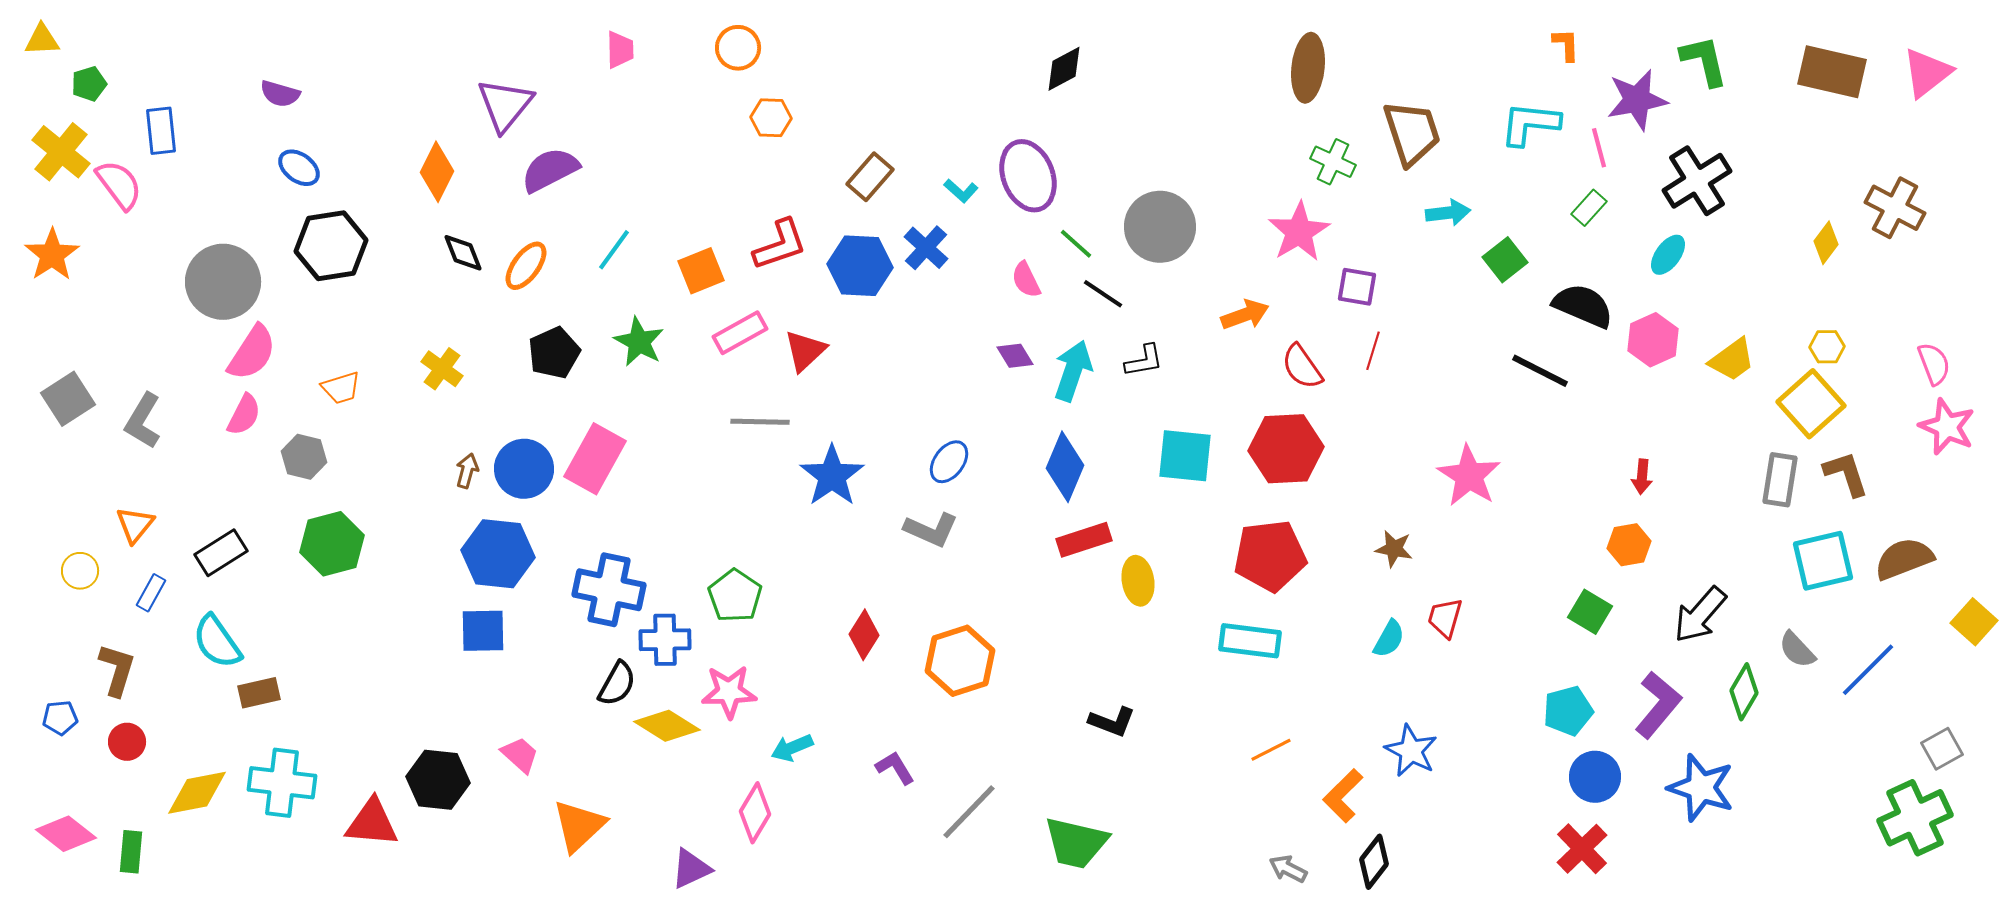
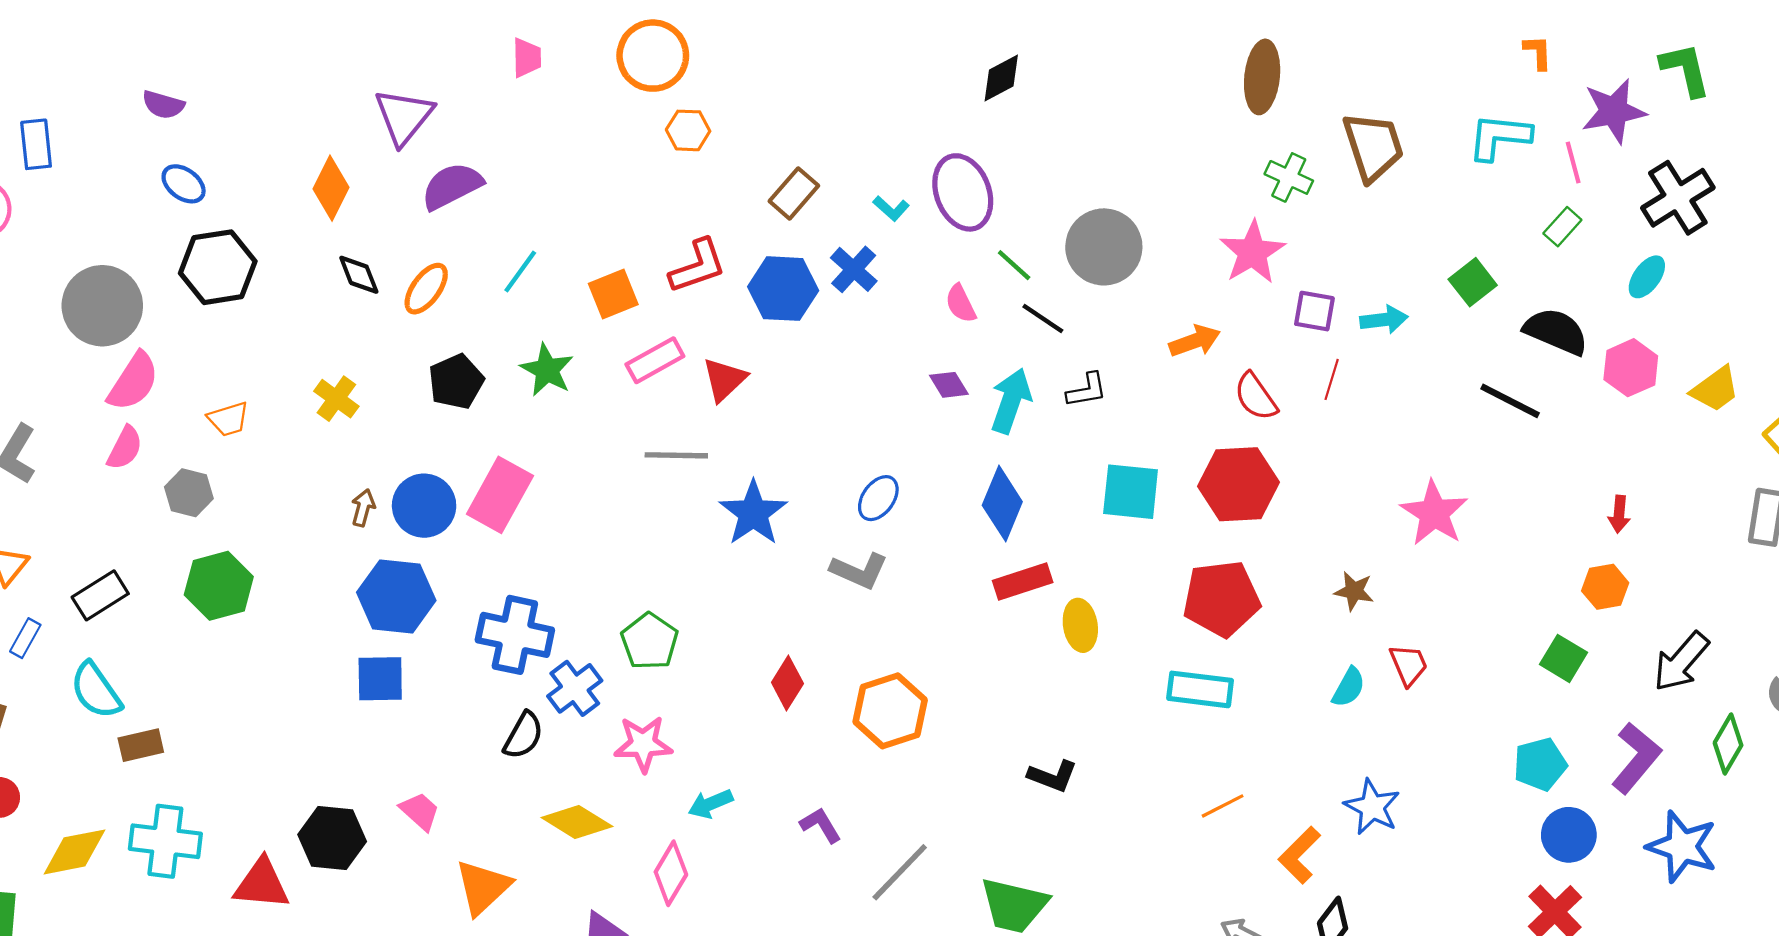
orange circle: (738, 48) -> (653, 56), size x1.5
cyan arrow: (1448, 213) -> (1384, 320), moved
red trapezoid: (1445, 618) -> (1408, 665), turned 141
blue cross: (665, 640) -> (575, 688), turned -36
yellow diamond: (667, 726) -> (577, 822), moved

